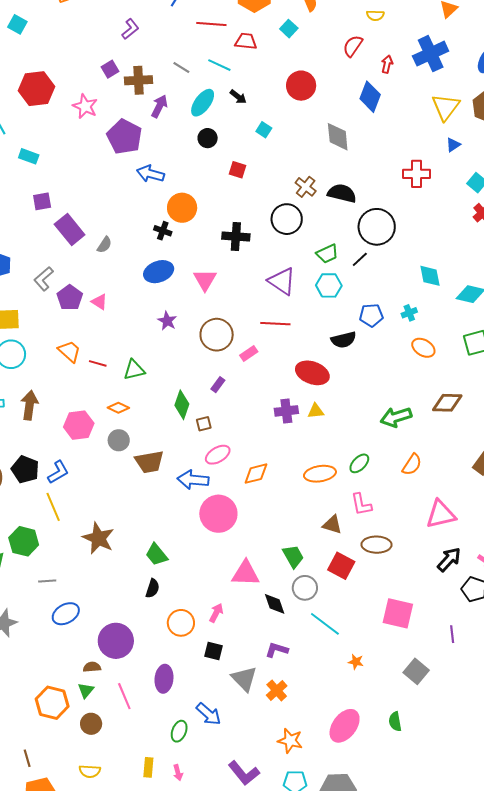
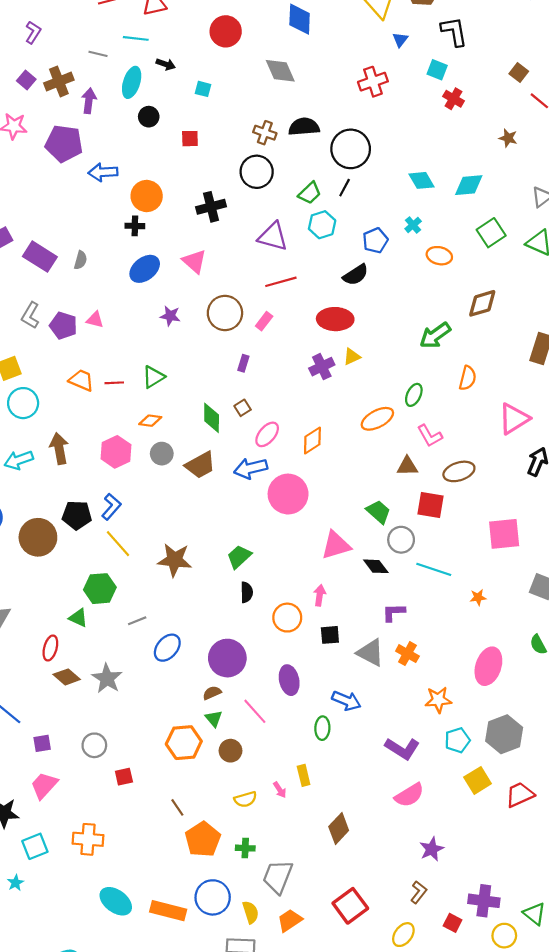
green diamond: (182, 405) -> (212, 418), moved
green trapezoid: (156, 555) -> (239, 557), turned 105
pink arrow: (178, 773) -> (280, 790), moved

